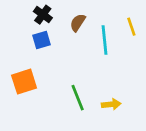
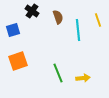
brown semicircle: (78, 23) -> (58, 17), turned 128
blue square: (41, 40) -> (13, 30), moved

